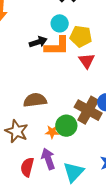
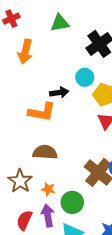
orange L-shape: (57, 46) -> (42, 112), moved
green circle: (66, 126) -> (72, 202), moved
orange star: (52, 132) -> (48, 189), moved

